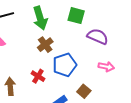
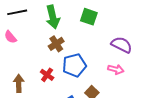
purple semicircle: (98, 37) -> (122, 45), moved

